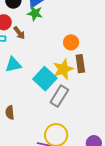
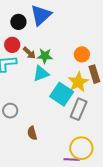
green star: (35, 13) -> (45, 56), moved
cyan triangle: (13, 65) -> (41, 74), moved

